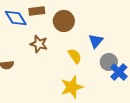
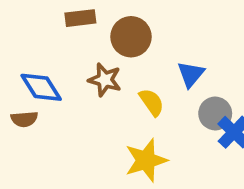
blue diamond: (16, 18) -> (41, 87), moved
brown star: (39, 44) -> (105, 80), moved

